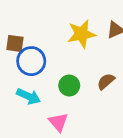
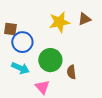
brown semicircle: (106, 81) -> (71, 72), moved, turned -56
green circle: (69, 86) -> (50, 60), size x1.5

